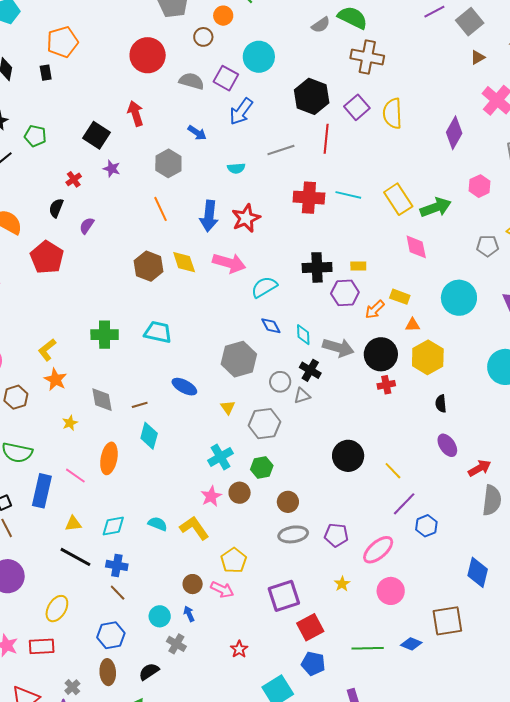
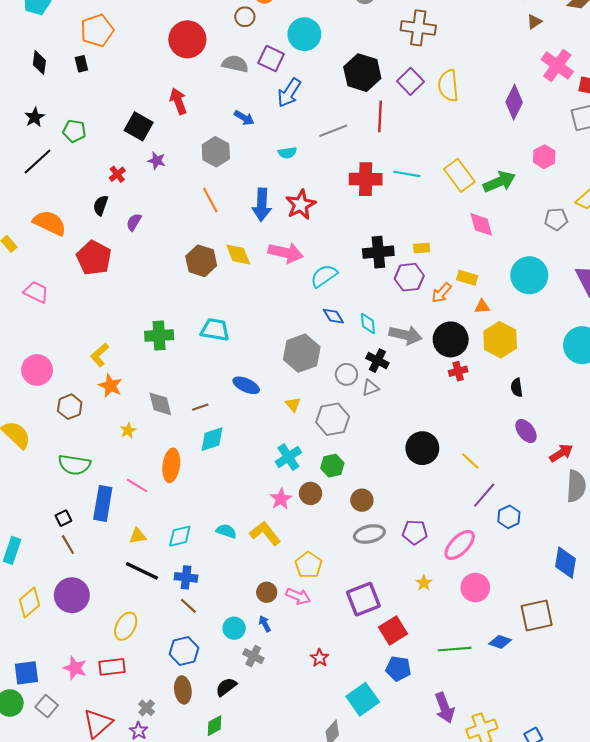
cyan diamond: (149, 436) -> (212, 439), turned 60

